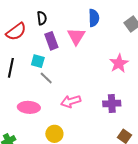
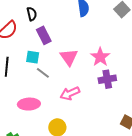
pink triangle: (76, 36) -> (69, 57), moved
pink star: (119, 63) -> (100, 57), moved
purple cross: (112, 103) -> (107, 79), moved

